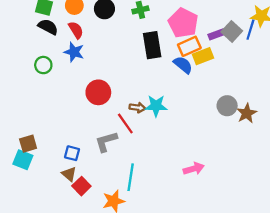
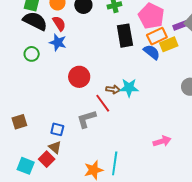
black semicircle: (48, 27) -> (35, 21), size x1.4
cyan square: (23, 160) -> (26, 166), moved
cyan line: (131, 177) -> (115, 163), moved
red square: (81, 186) -> (47, 159), moved

